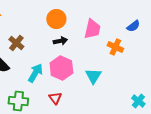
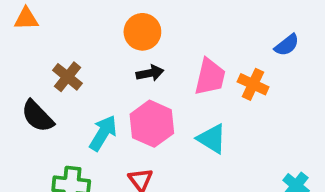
pink trapezoid: (92, 29) -> (210, 77), moved
cyan triangle: (93, 76) -> (212, 139), turned -30

